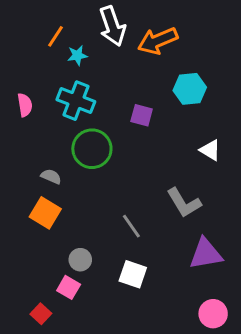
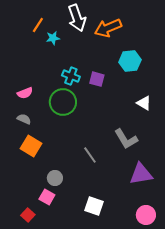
cyan cross: (76, 101) -> (71, 76), moved, size x0.7
pink semicircle: (25, 105) -> (25, 93), moved, turned 77
gray semicircle: (51, 176) -> (24, 119), moved
white square: (133, 274) -> (94, 206), moved

